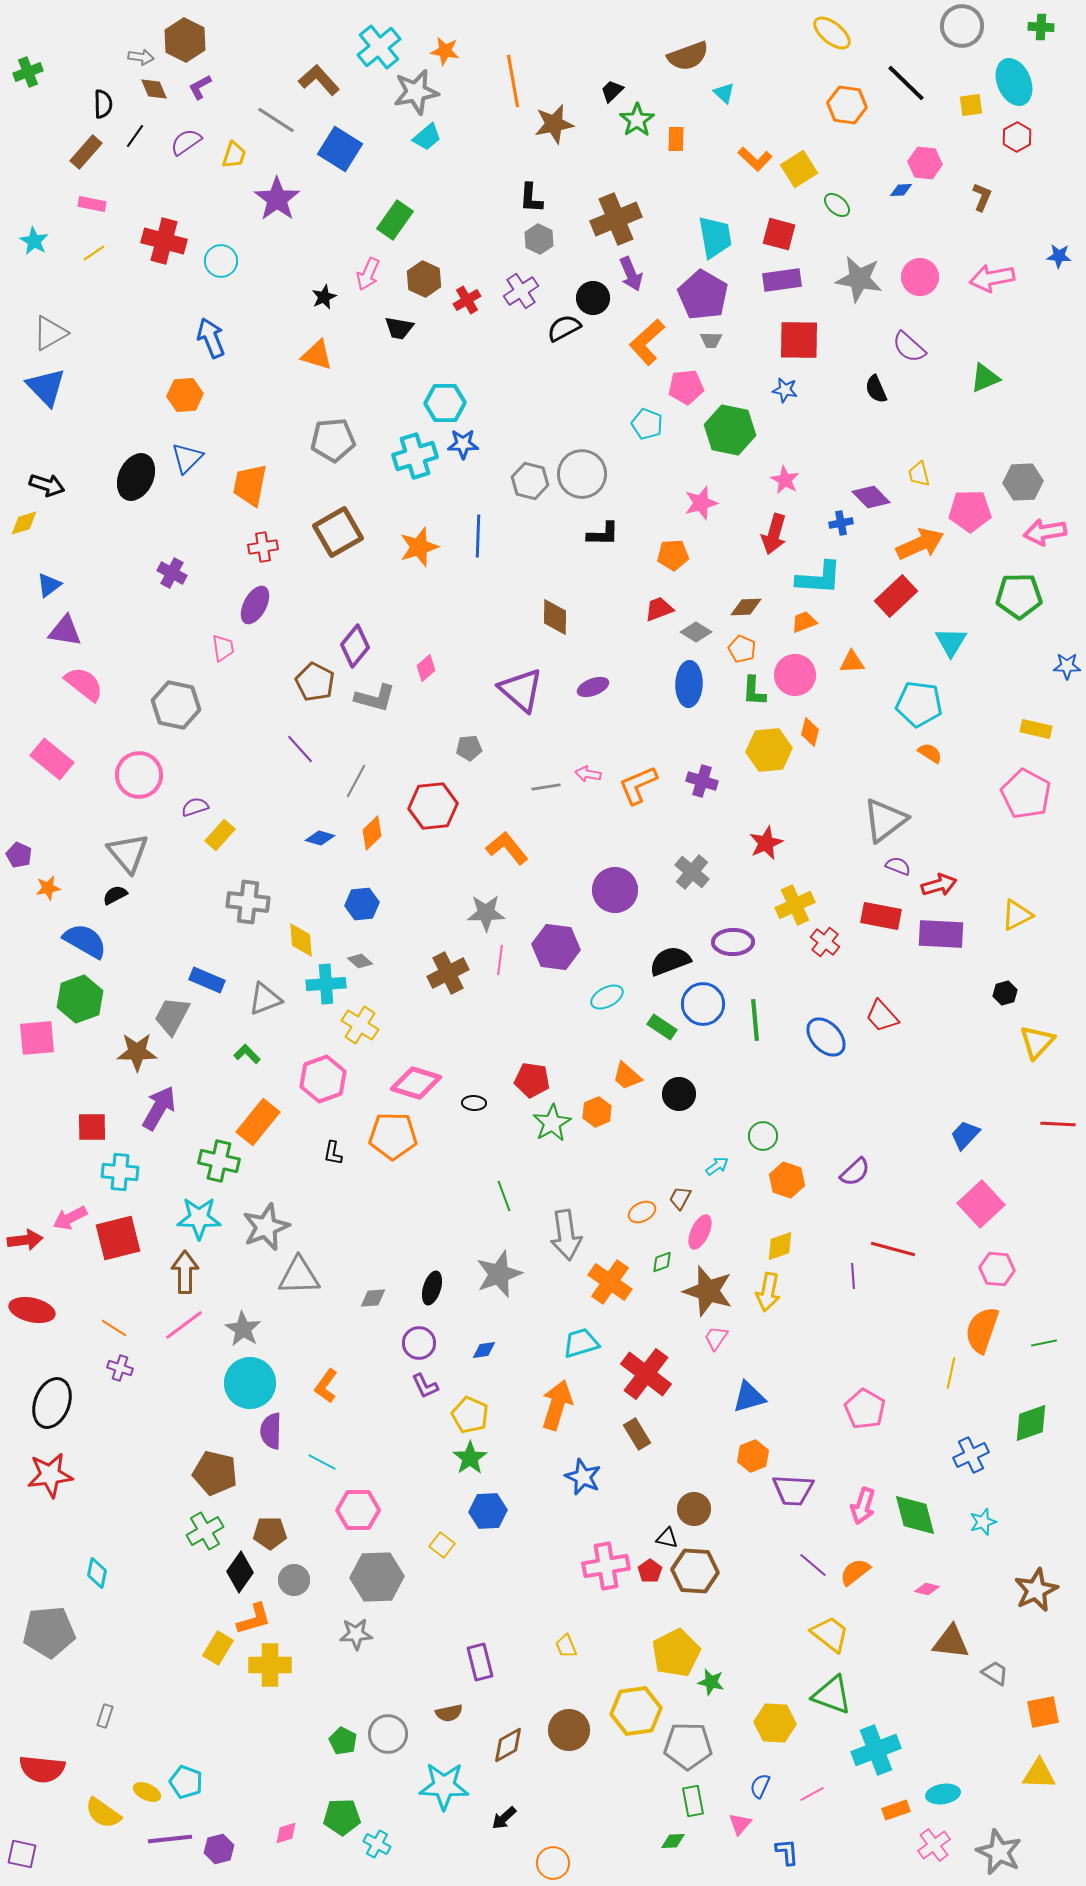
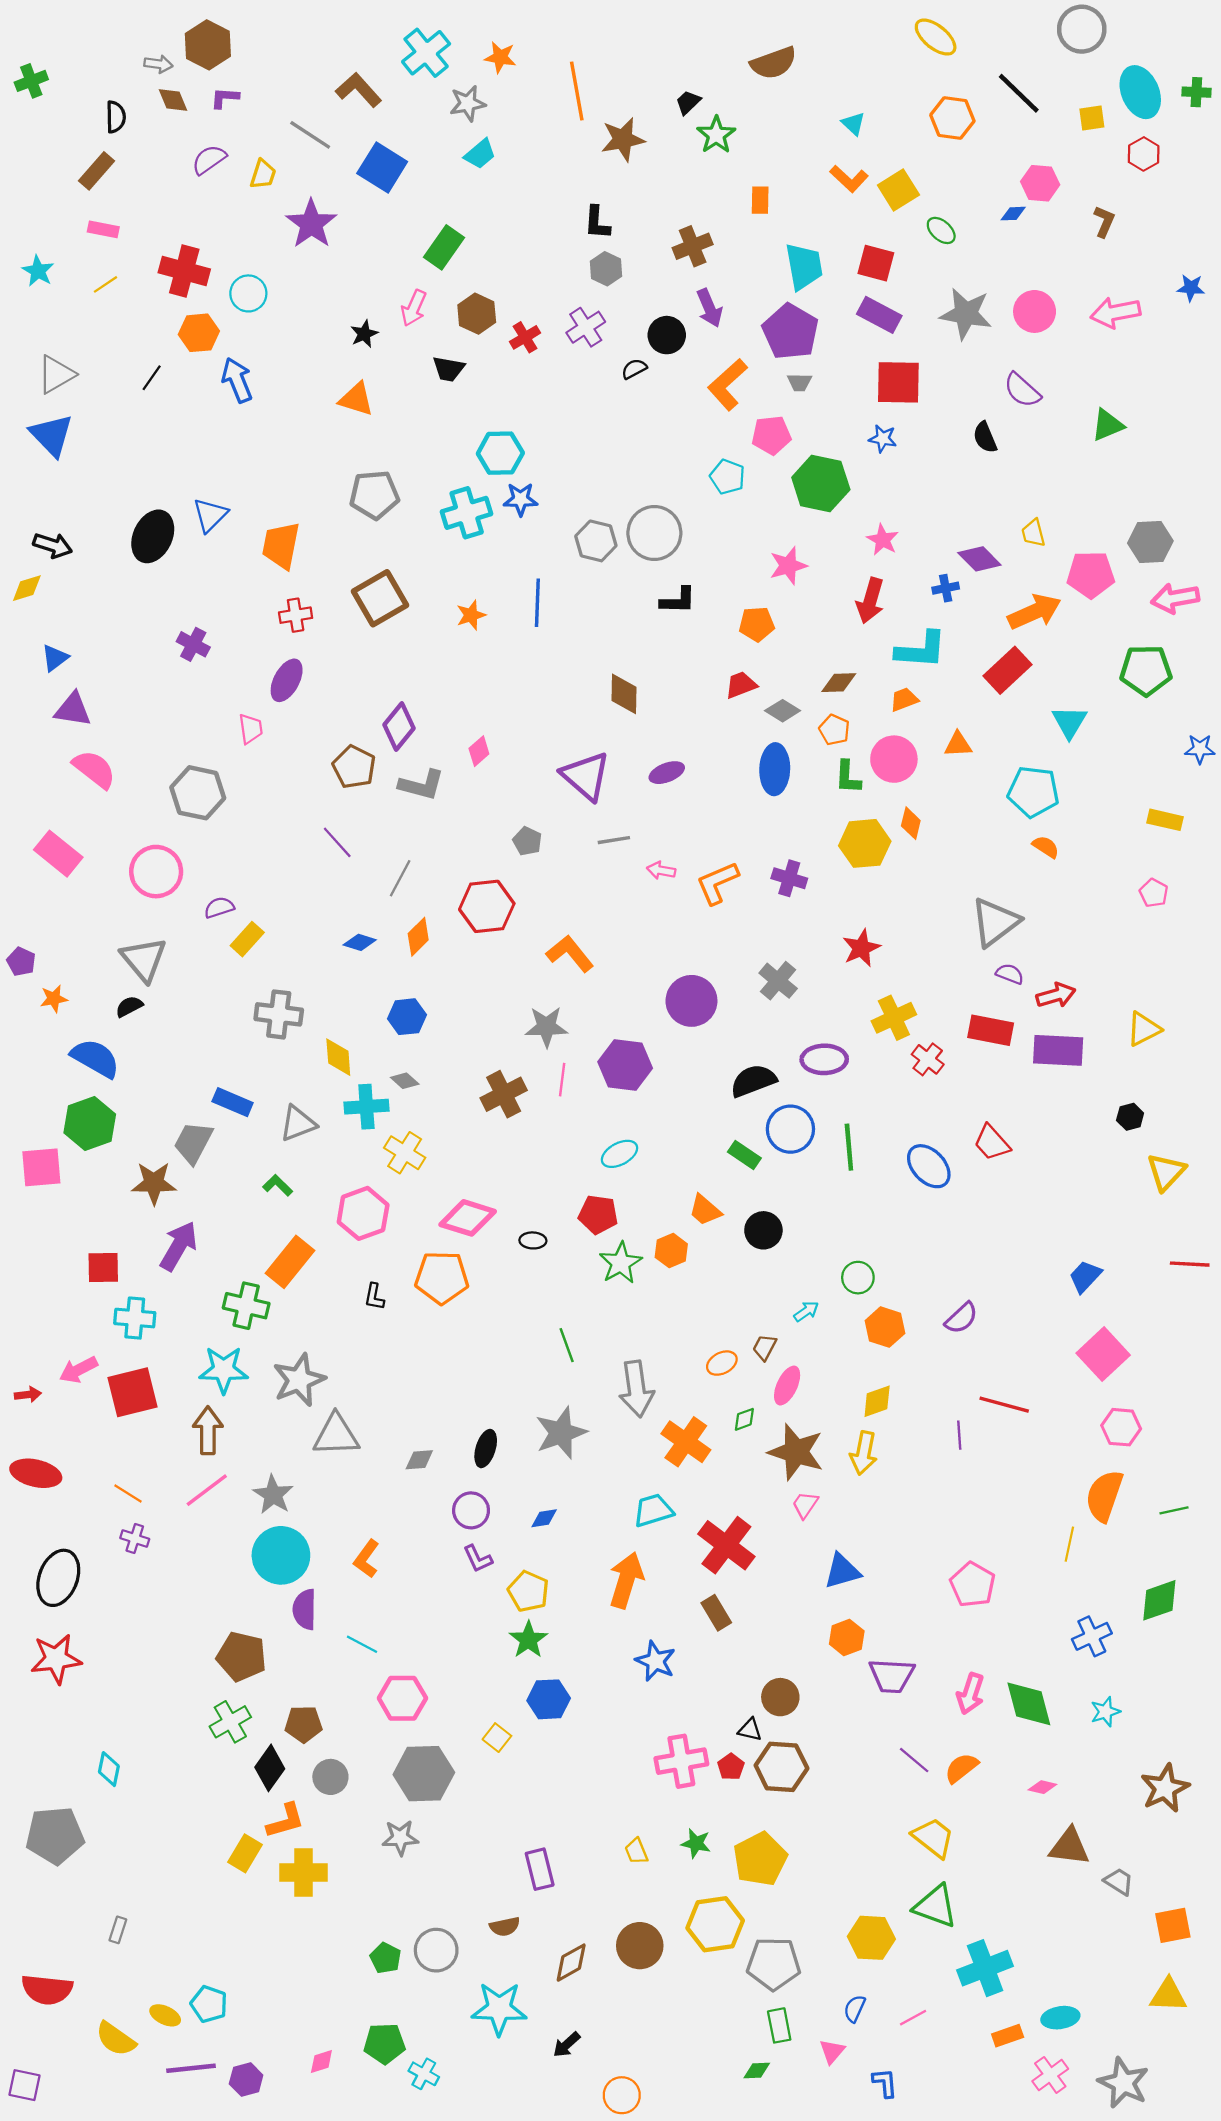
green cross: (1041, 27) -> (1196, 92), moved
purple L-shape: (200, 87) -> (225, 98), turned 32
gray star: (416, 92) -> (468, 103), size x0.7
cyan triangle: (724, 93) -> (853, 124), moved
black line: (135, 136) -> (152, 378), moved
orange rectangle: (676, 139) -> (760, 200), moved
brown cross: (616, 219) -> (693, 246), size x0.7
purple rectangle: (782, 280) -> (879, 315), turned 36
black semicircle: (564, 328) -> (634, 369), size x0.7
orange hexagon: (185, 395) -> (199, 333), moved
orange star: (419, 547) -> (471, 615), size x0.7
gray pentagon: (469, 748) -> (527, 841), turned 30
gray line: (546, 787) -> (614, 840), moved
pink pentagon: (1026, 794) -> (1154, 893), size x0.5
cyan ellipse: (607, 997) -> (619, 1154), moved
red arrow: (25, 1240) -> (28, 1395), size x0.7
green star: (711, 1682) -> (696, 1843), moved

